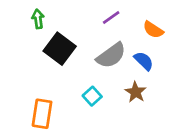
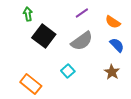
blue semicircle: (144, 61) -> (117, 45), moved
brown star: (136, 92) -> (112, 72), moved
orange rectangle: (42, 114) -> (31, 84), turned -60

